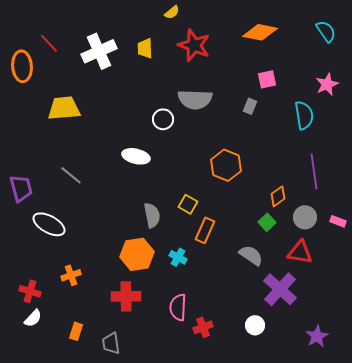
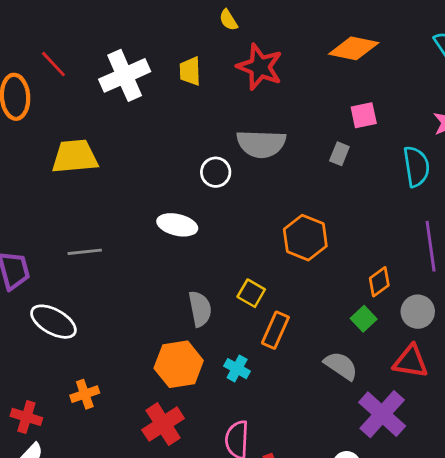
yellow semicircle: (172, 12) -> (228, 20), turned 98
gray line: (71, 175) -> (85, 252), turned -45
red cross: (126, 296) -> (163, 424), turned -32

